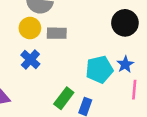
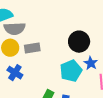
black circle: (125, 23) -> (79, 42), moved

